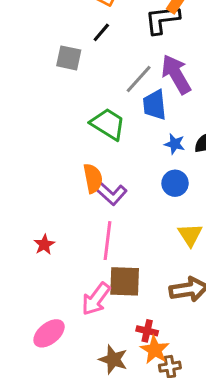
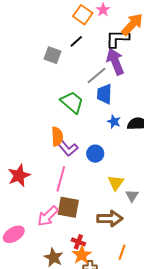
purple arrow: (176, 74) -> (115, 62), moved
blue circle: (175, 183) -> (95, 154), moved
red star: (44, 245) -> (19, 175), size x1.6

